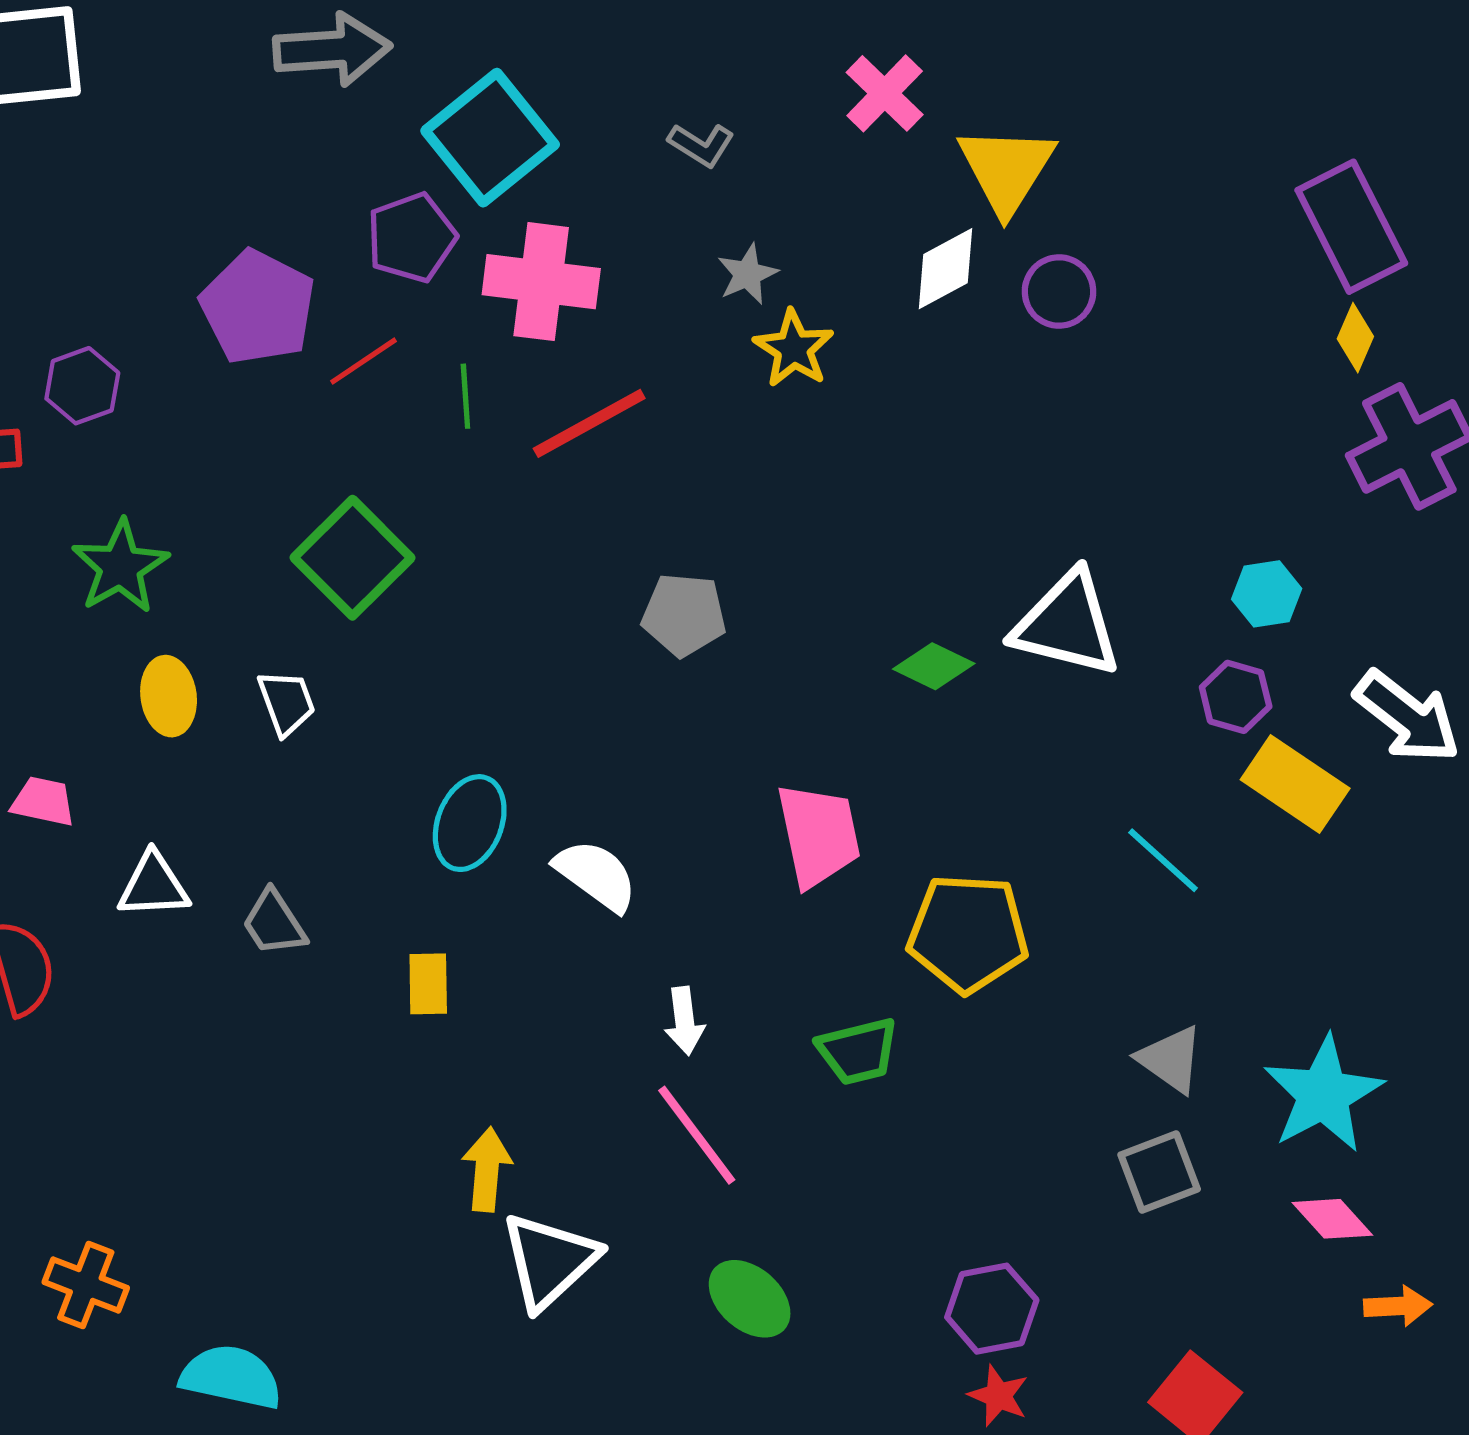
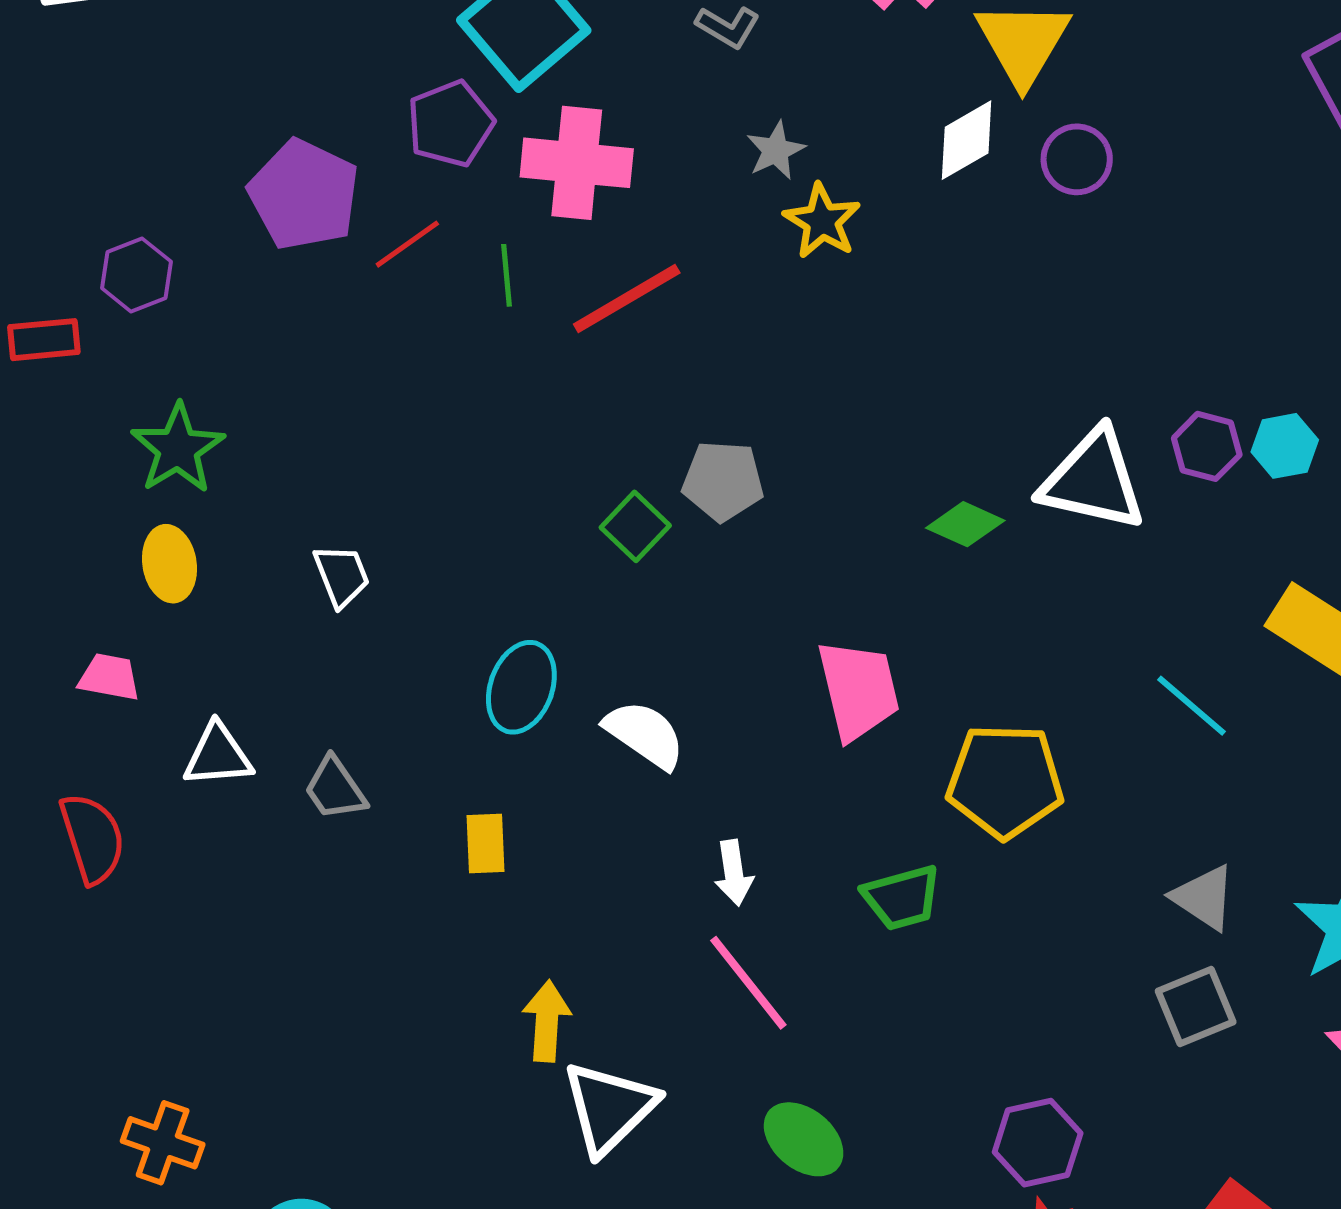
green square: (352, 558) -> (635, 526), moved, size x0.6
yellow ellipse: (169, 696) -> (170, 564), moved
purple hexagon: (1236, 697) -> (1207, 446), moved

